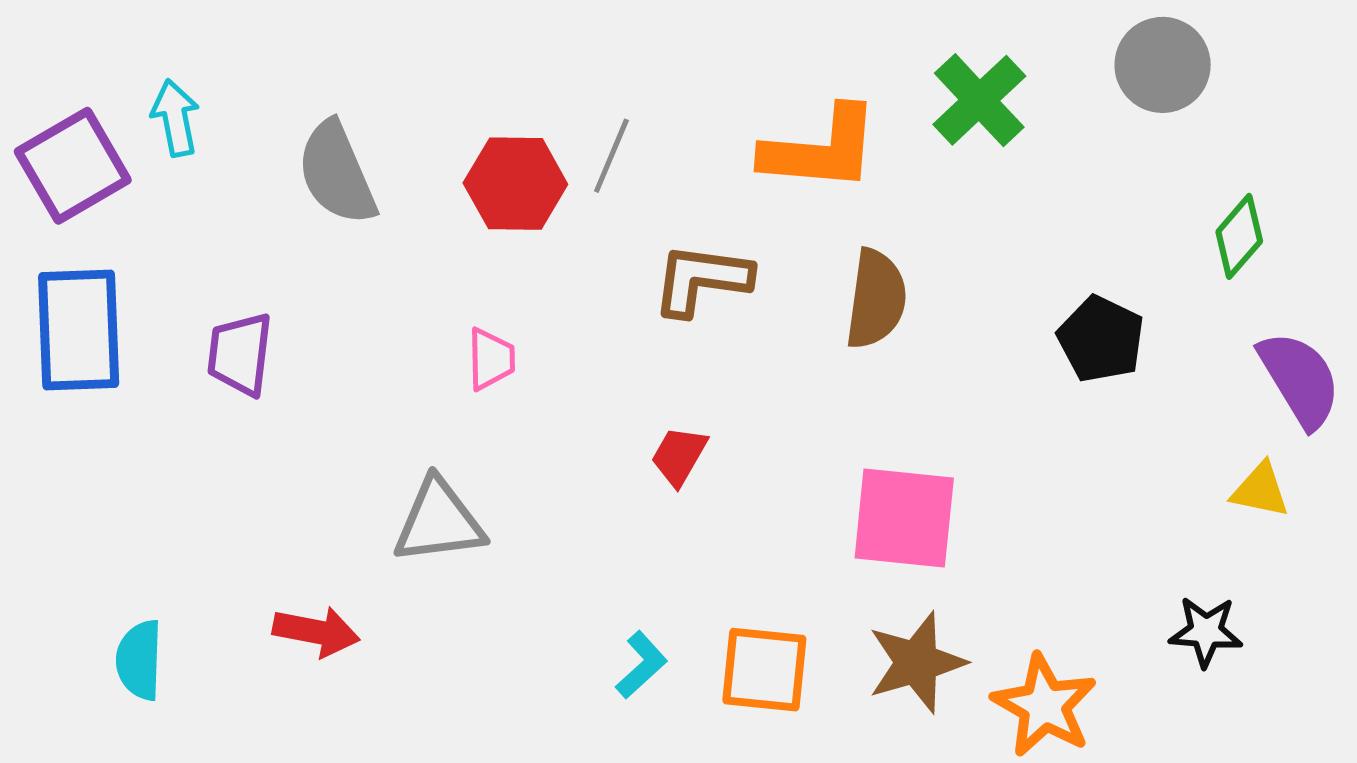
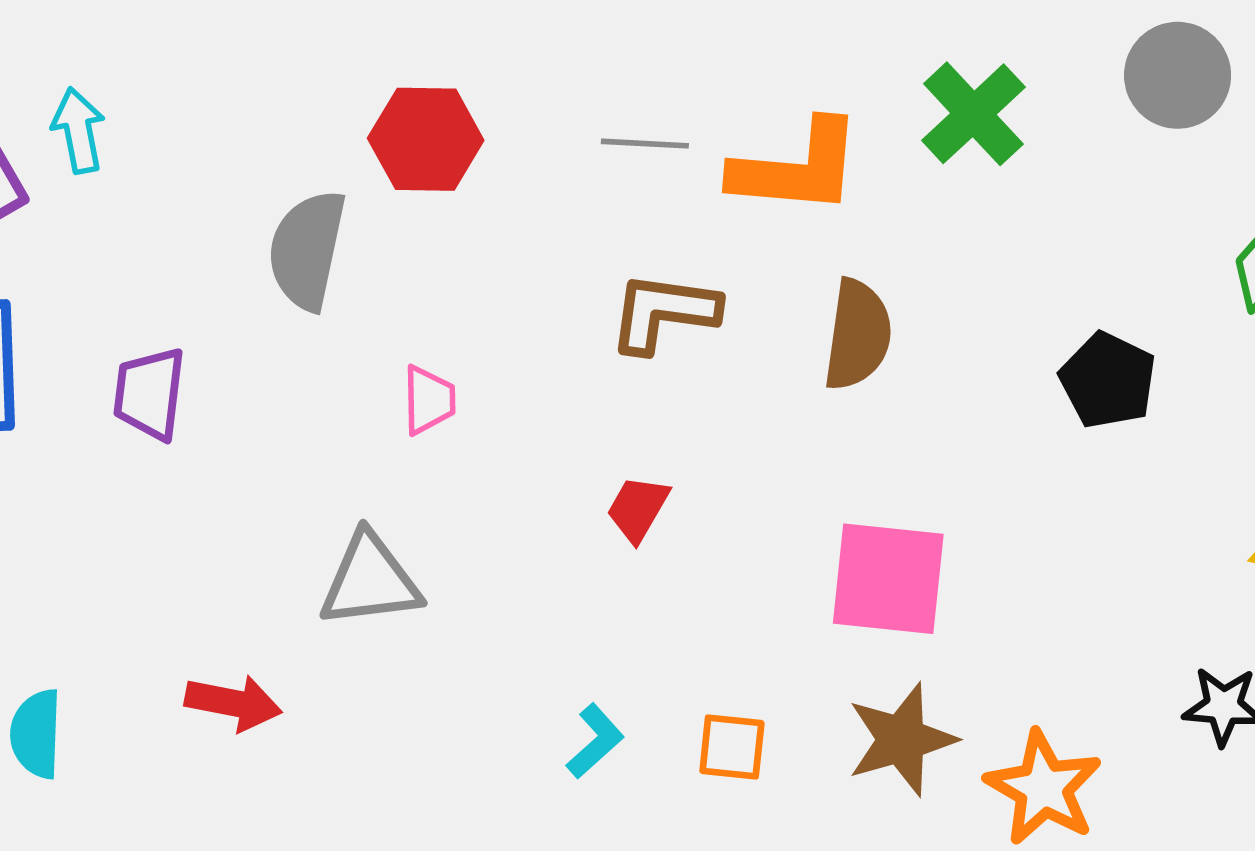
gray line: (611, 156) -> (645, 144), moved, turned 70
gray semicircle: (337, 173) -> (307, 250), moved, turned 35
red hexagon: (515, 184) -> (426, 139), moved
orange square: (764, 670) -> (732, 747), size x0.7

